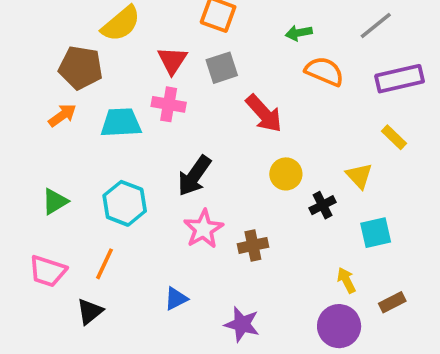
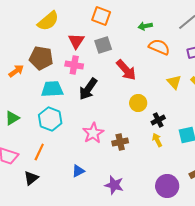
brown pentagon: (81, 68) -> (41, 58), moved
cyan trapezoid: (121, 123) -> (52, 89), moved
black arrow: (194, 176) -> (88, 89), moved
yellow triangle: (359, 176) -> (174, 82), moved
yellow arrow: (346, 280) -> (157, 140), moved

